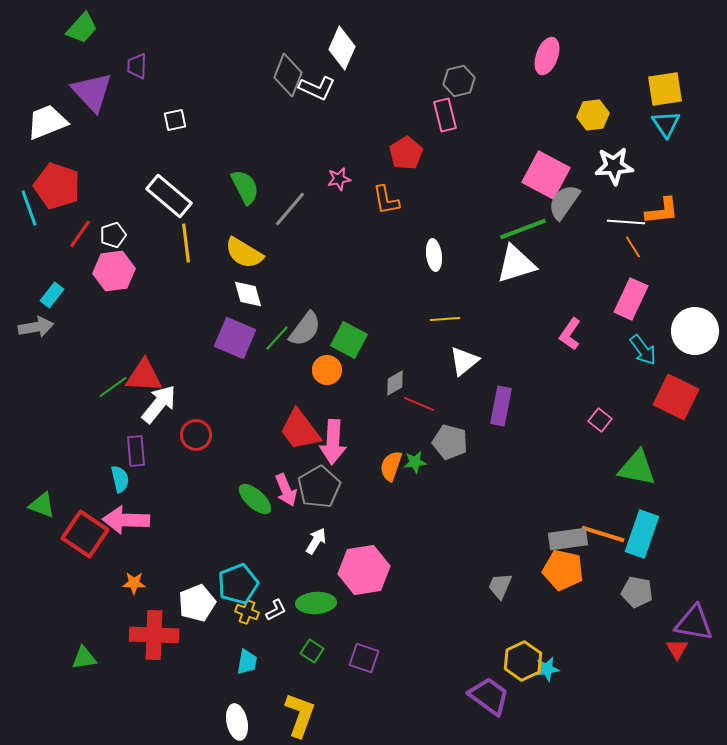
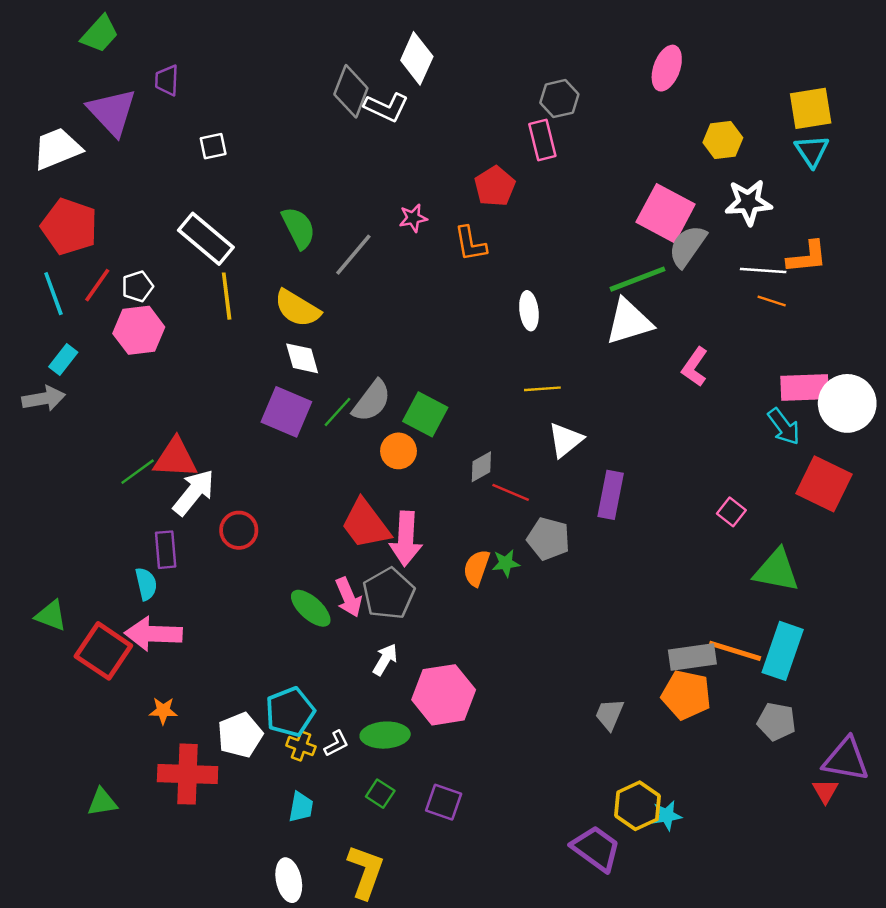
cyan line: (29, 208) -> (53, 294), moved
orange line: (633, 247) -> (772, 301), turned -40
pink rectangle: (631, 299) -> (805, 388), moved, turned 63
pink L-shape: (570, 334) -> (695, 367), moved

